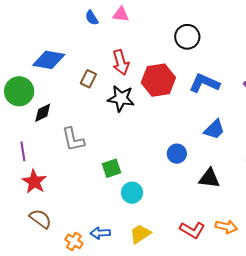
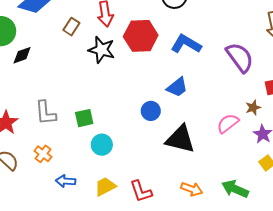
blue trapezoid: (214, 129) -> (177, 87), moved
gray L-shape: (73, 139) -> (46, 113), moved
black triangle: (209, 178) -> (180, 139), size x1.4
red L-shape: (192, 230) -> (141, 191), moved, turned 35
orange cross: (74, 241) -> (43, 154), moved

